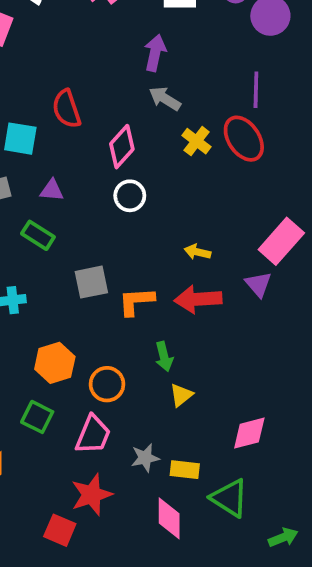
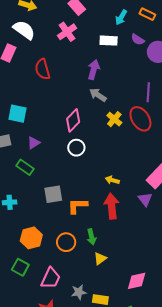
red semicircle: (66, 109) -> (43, 69), moved
purple triangle: (52, 190) -> (34, 143), turned -40
red arrow: (198, 299) -> (112, 206), turned 85
orange circle: (107, 384) -> (66, 242), moved

